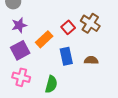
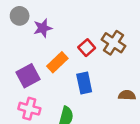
purple star: (19, 25) -> (43, 28), moved
brown semicircle: (91, 60) -> (127, 95), moved

